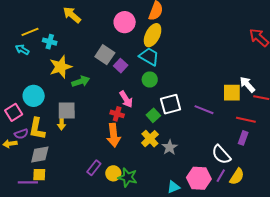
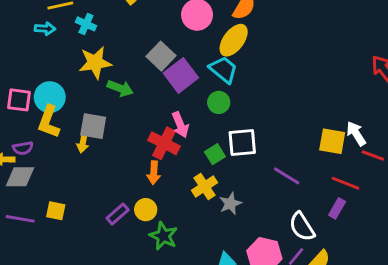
cyan arrow: (22, 50) -> (45, 29), turned 144
purple square: (121, 66) -> (181, 75), size x1.6
green arrow: (81, 81) -> (120, 88), turned 30
purple line: (204, 110) -> (287, 176), moved
pink square: (14, 112) -> (19, 100), moved, turned 30
red cross: (117, 114) -> (164, 143), size x1.5
yellow L-shape: (37, 129) -> (49, 122), moved
orange arrow: (114, 135) -> (154, 173), size x0.7
gray diamond: (40, 155) -> (20, 177), moved
yellow circle: (113, 173) -> (146, 210), moved
yellow square: (39, 175) -> (56, 211), moved

